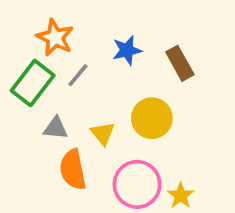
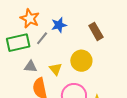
blue star: (127, 50) -> (59, 25), moved
green rectangle: (33, 83) -> (18, 43), turned 40

